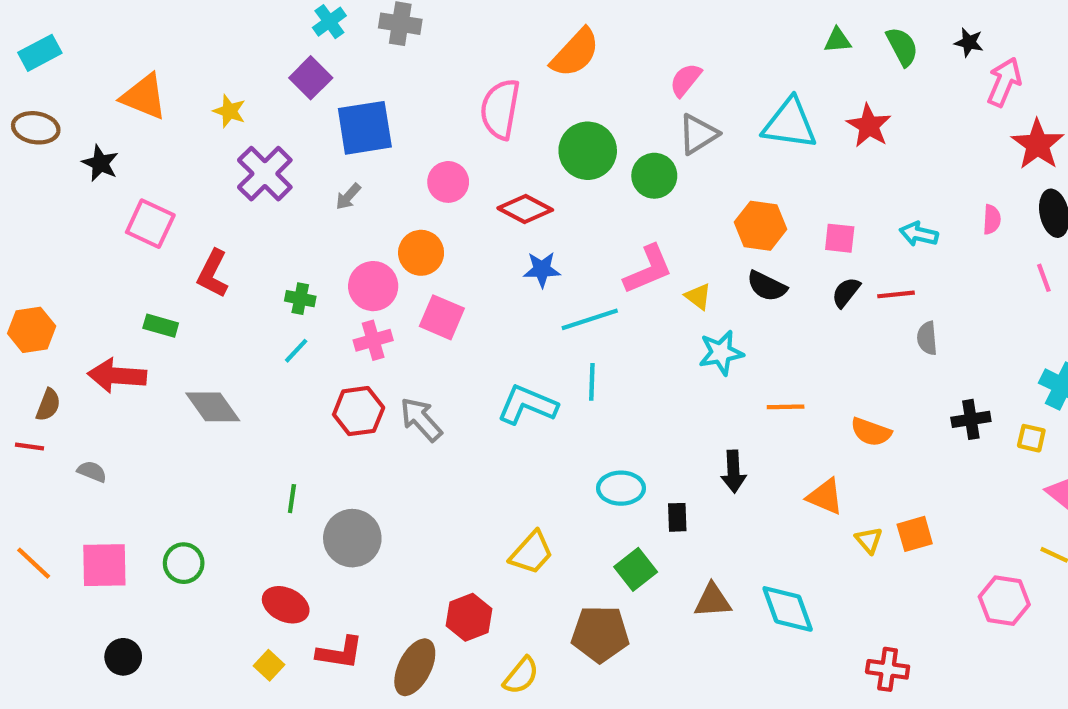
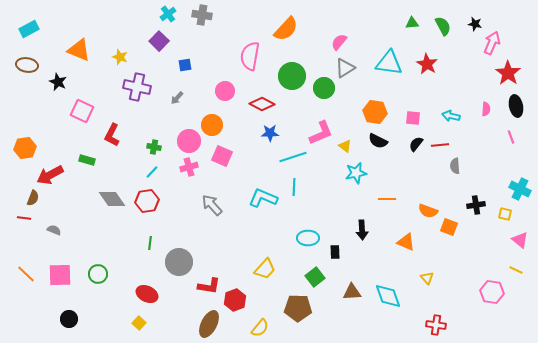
blue square: (365, 128) -> (185, 65), size x0.5
purple cross: (265, 174) -> (137, 87), turned -32
orange hexagon: (32, 330) -> (25, 148), moved
red arrow: (117, 376) -> (50, 175), moved, turned -32
red hexagon: (359, 411) -> (147, 201), moved
orange square: (915, 534) -> (449, 227), moved, turned 36
yellow triangle: (869, 540) -> (427, 278), moved
red L-shape: (340, 653) -> (209, 286), moved

